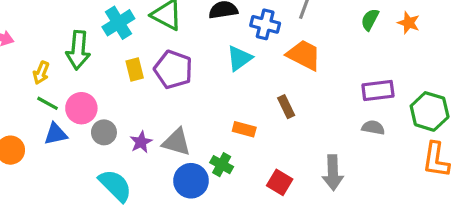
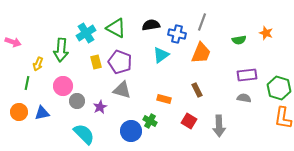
green semicircle: (370, 20) -> (239, 40), moved, turned -128
orange trapezoid: (304, 55) -> (201, 53), turned 85
green line: (48, 103) -> (27, 83), moved, turned 72
brown rectangle: (286, 107) -> (197, 90), moved
blue triangle: (56, 134) -> (42, 113), moved
gray triangle: (176, 142) -> (122, 90), moved
red square: (280, 182) -> (189, 121), moved

